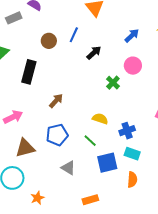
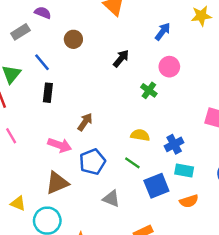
blue line: (74, 35) -> (42, 62), moved, turned -56
brown circle: (49, 41) -> (73, 39), moved
black rectangle: (29, 72) -> (48, 93), size x0.7
pink arrow: (13, 117) -> (60, 145), moved, turned 54
orange semicircle: (132, 180) -> (189, 201), turned 77

